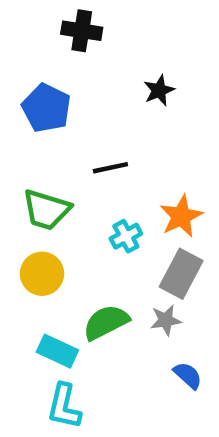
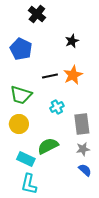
black cross: (82, 31) -> (37, 14), turned 30
orange star: (181, 216) -> (73, 75), moved
gray rectangle: (181, 274) -> (82, 124), turned -35
gray star: (166, 320) -> (83, 149), moved

